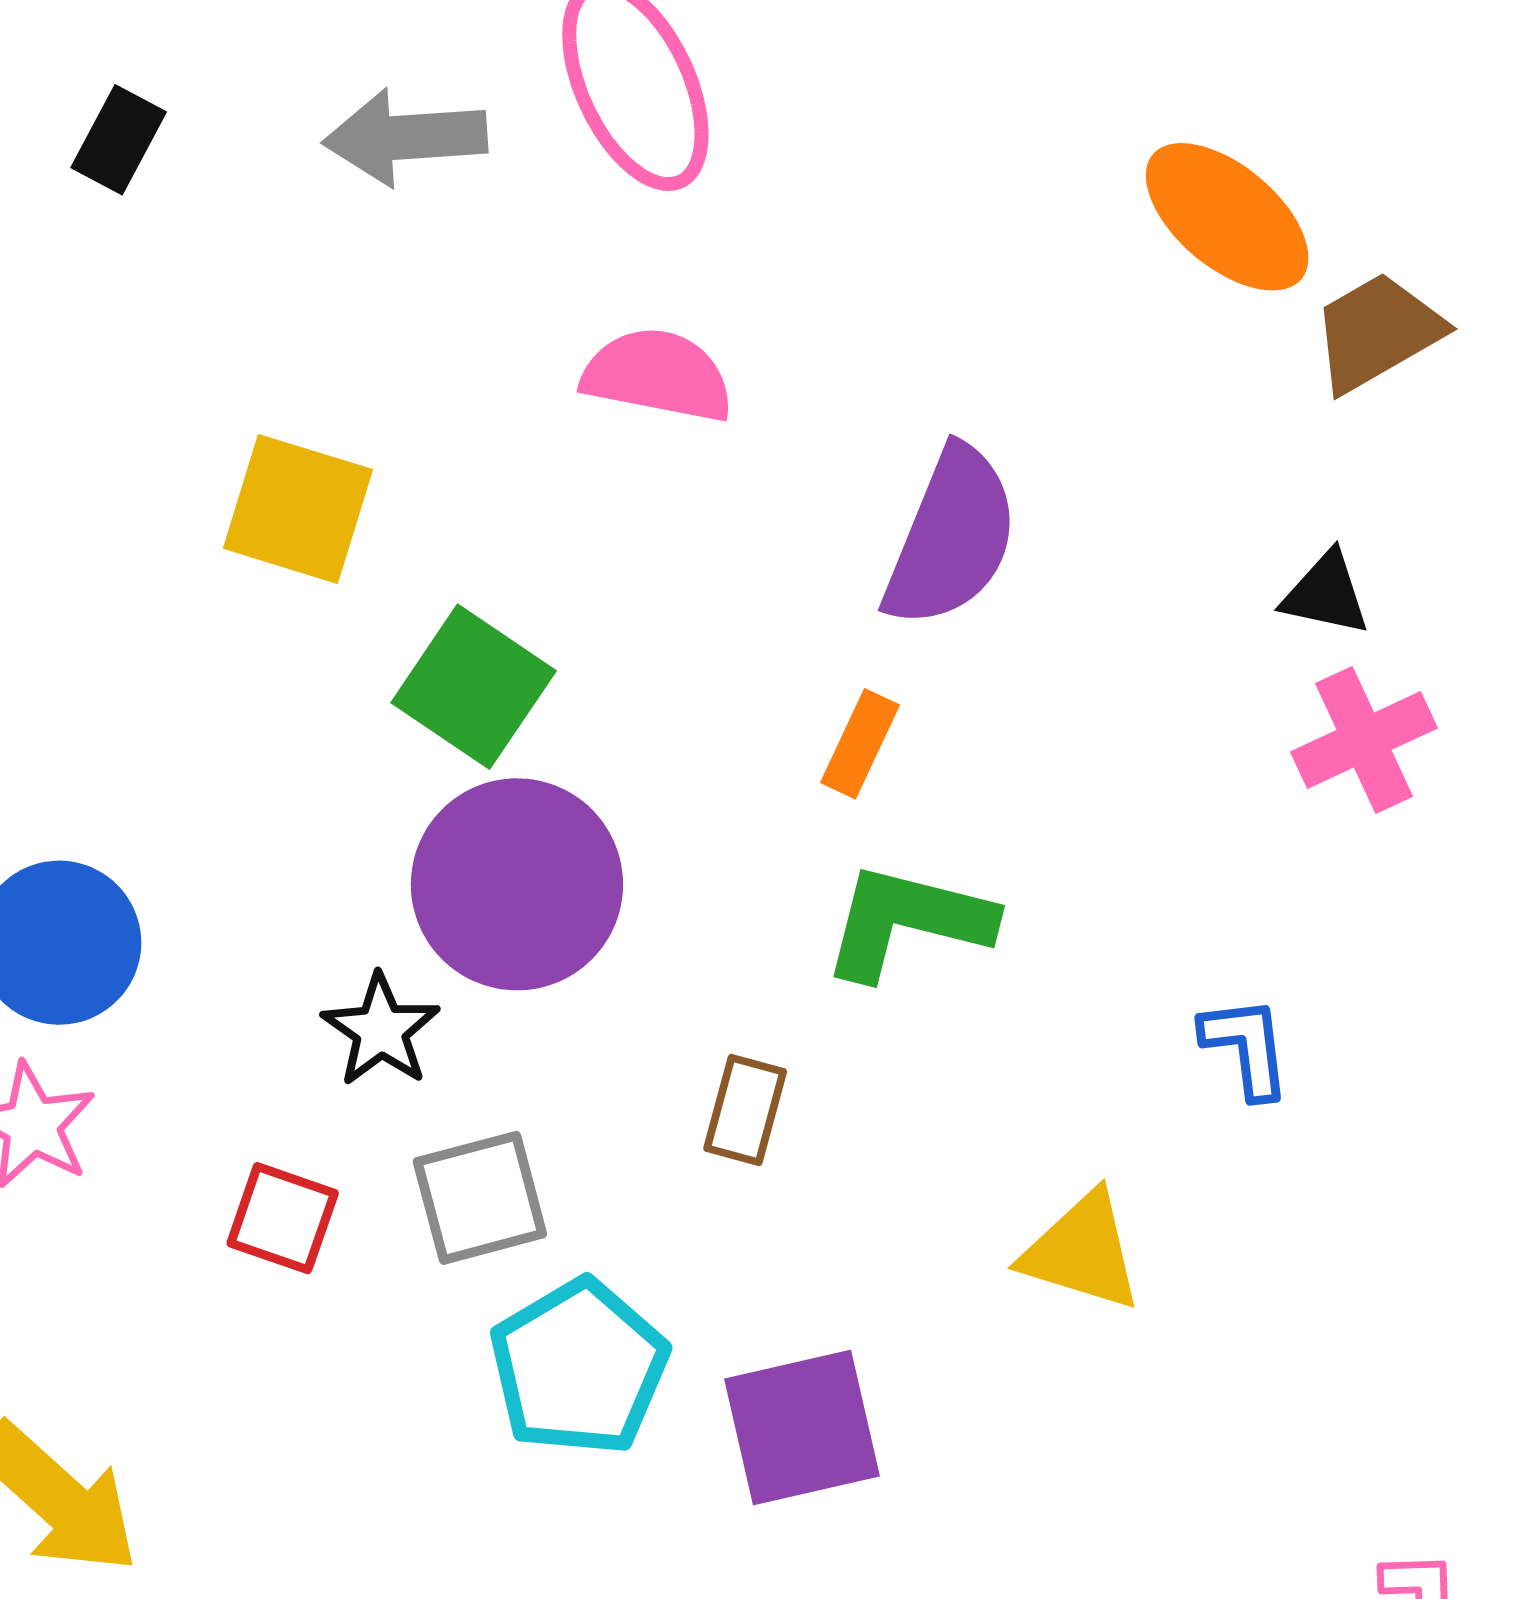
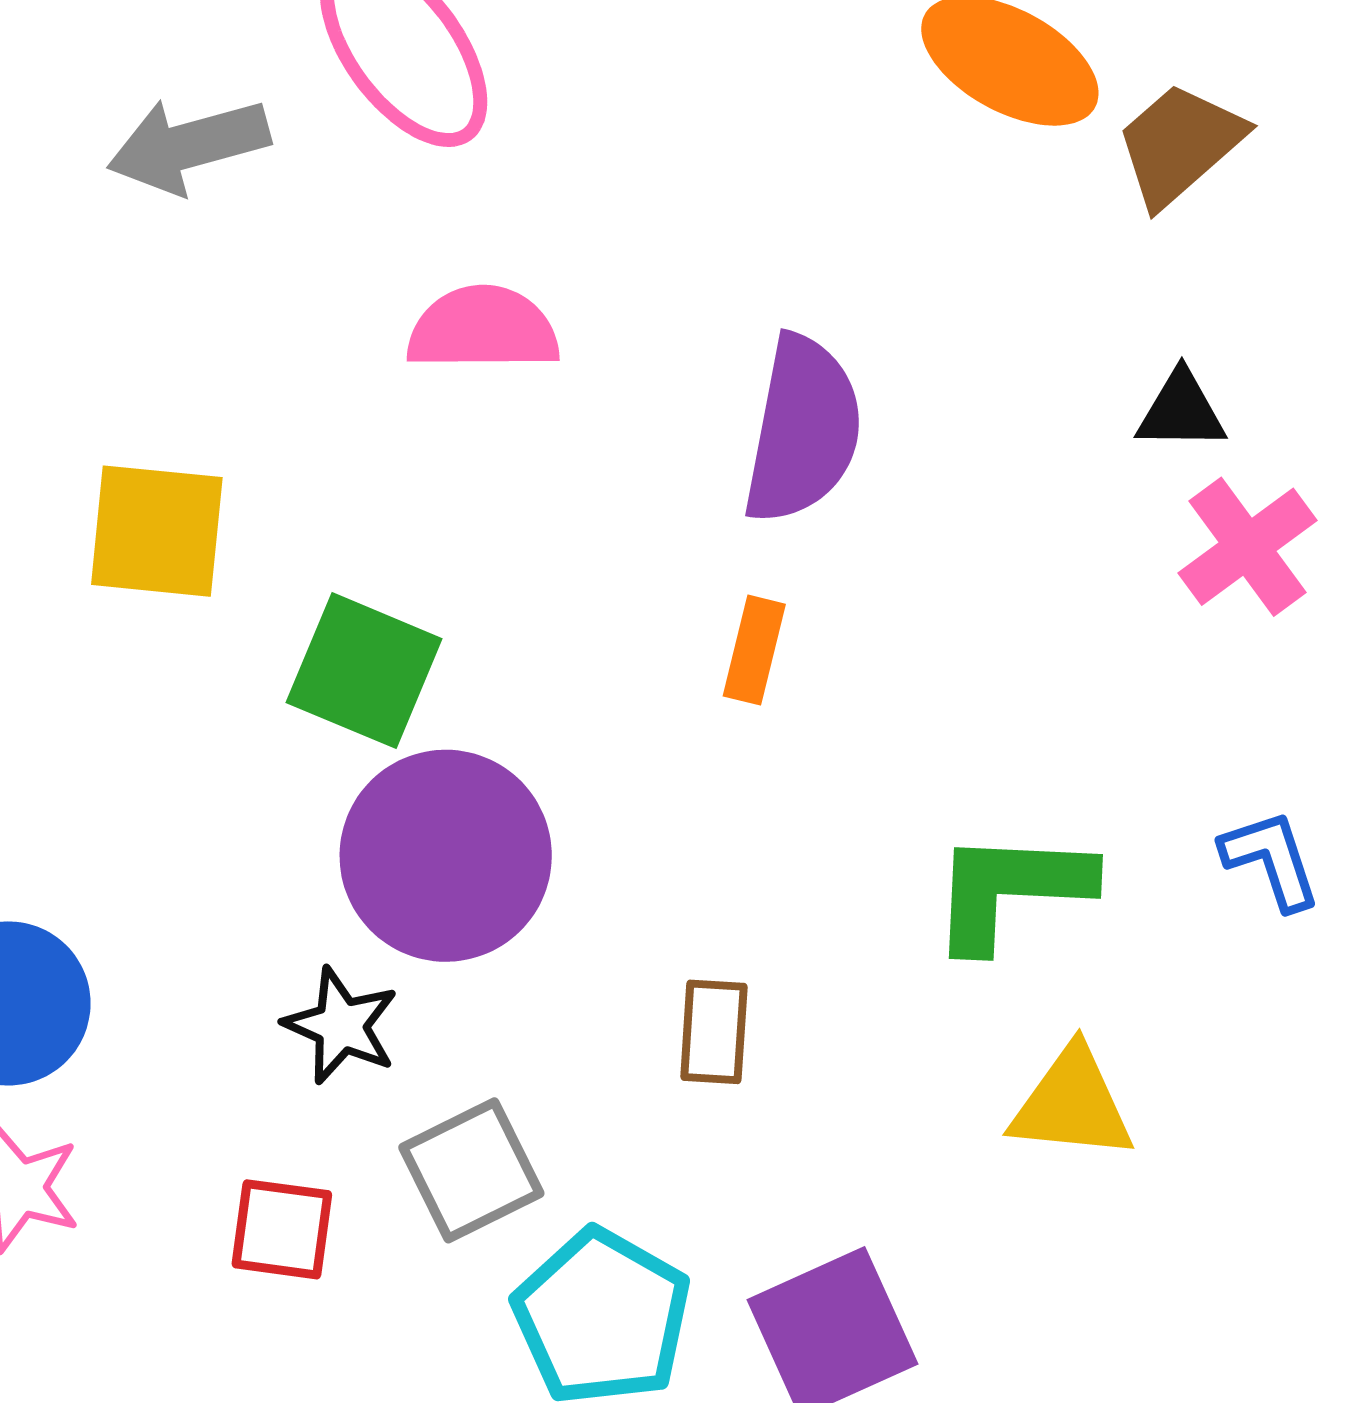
green L-shape: (907, 922) -> (1010, 890), moved
blue L-shape: (1246, 1047) -> (1271, 860), moved

